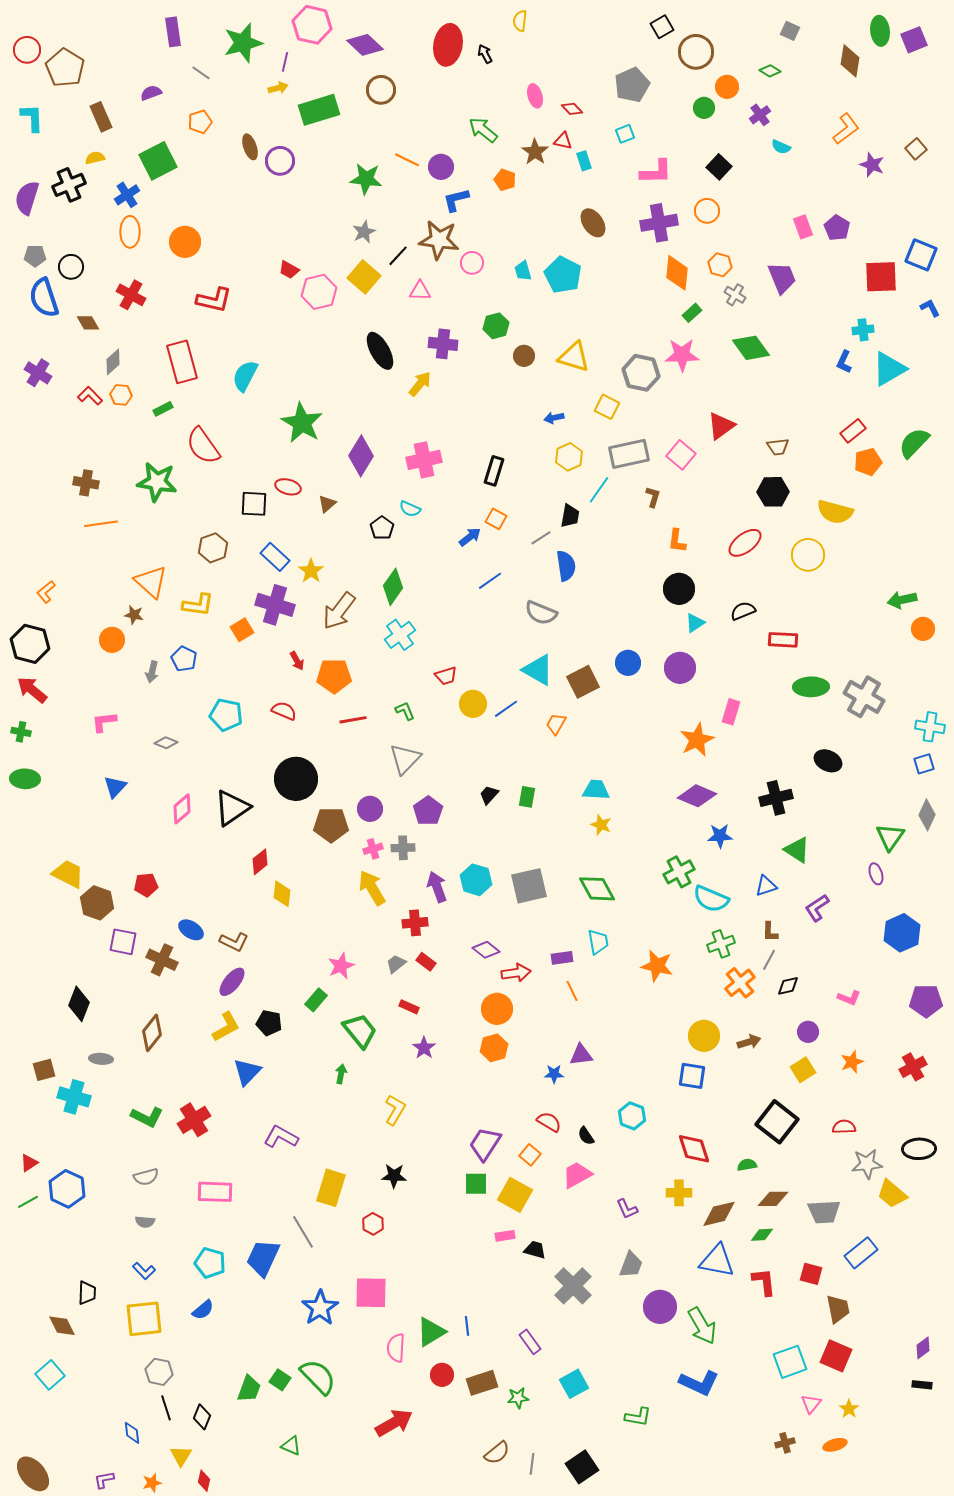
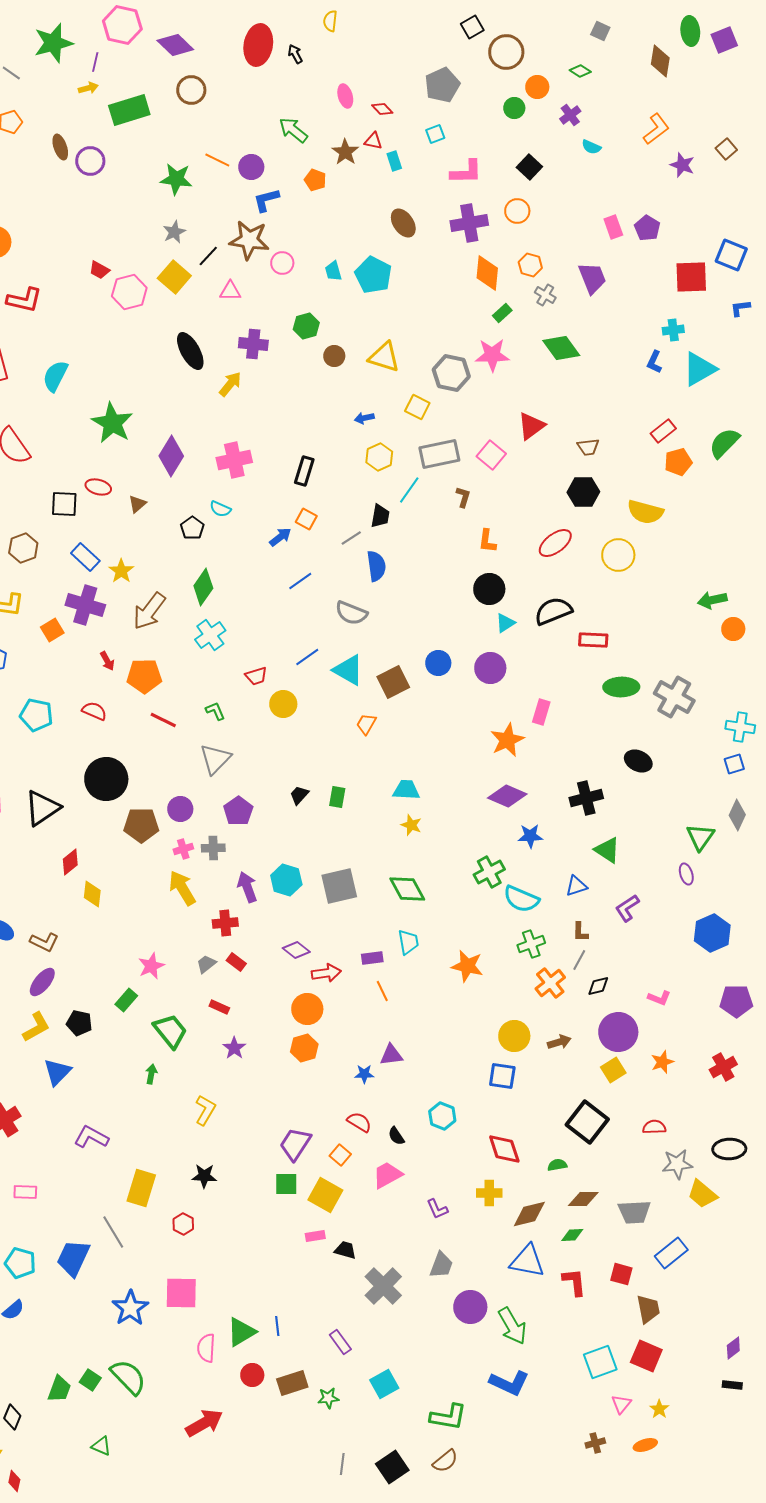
blue L-shape: (930, 308) -> (740, 308), turned -70
black semicircle: (743, 611) -> (553, 611), size x1.5
blue line: (506, 709) -> (307, 657), moved
red line: (353, 720) -> (163, 720), turned 36
purple circle: (808, 1032) -> (618, 1032), size x1.8
pink rectangle: (215, 1192) -> (25, 1192), size x0.7
green L-shape: (638, 1417) -> (448, 1417), size x1.4
brown semicircle: (497, 1453) -> (445, 1461), moved

